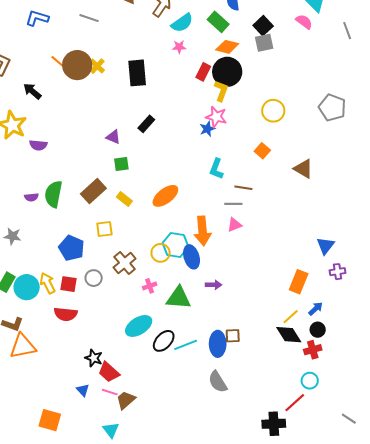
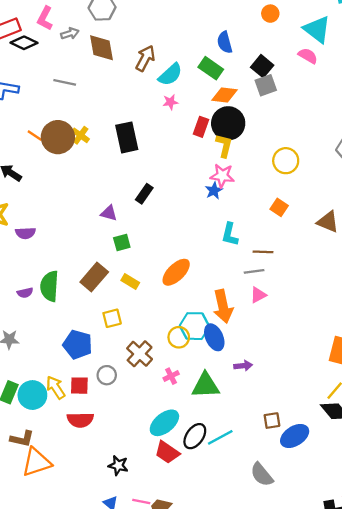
blue ellipse: (218, 344) -> (295, 436), moved, turned 65
red trapezoid: (109, 372) -> (167, 452), moved

